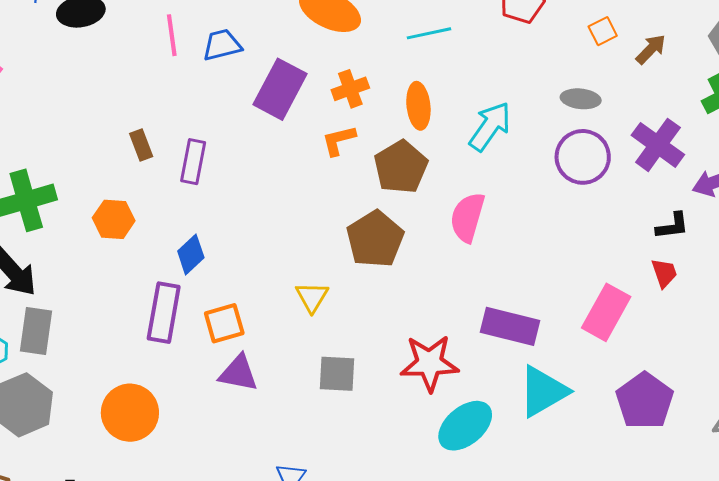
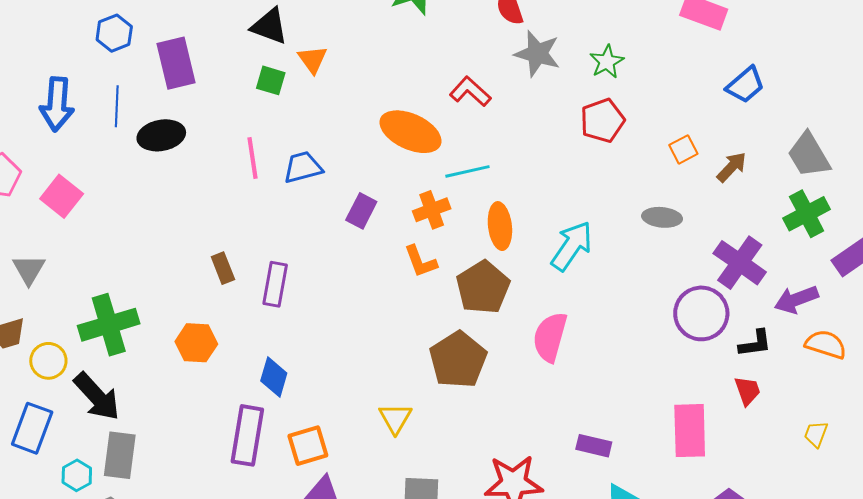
cyan line: (429, 33) -> (467, 171), moved
purple rectangle: (280, 89) -> (361, 211), size x0.6
orange L-shape: (339, 140) -> (420, 261), turned -96
purple circle: (583, 157) -> (701, 313), moved
blue diamond: (191, 254) -> (274, 377), turned -30
pink rectangle: (606, 312) -> (690, 431), turned -30
purple rectangle: (510, 326) -> (594, 446), size x0.6

